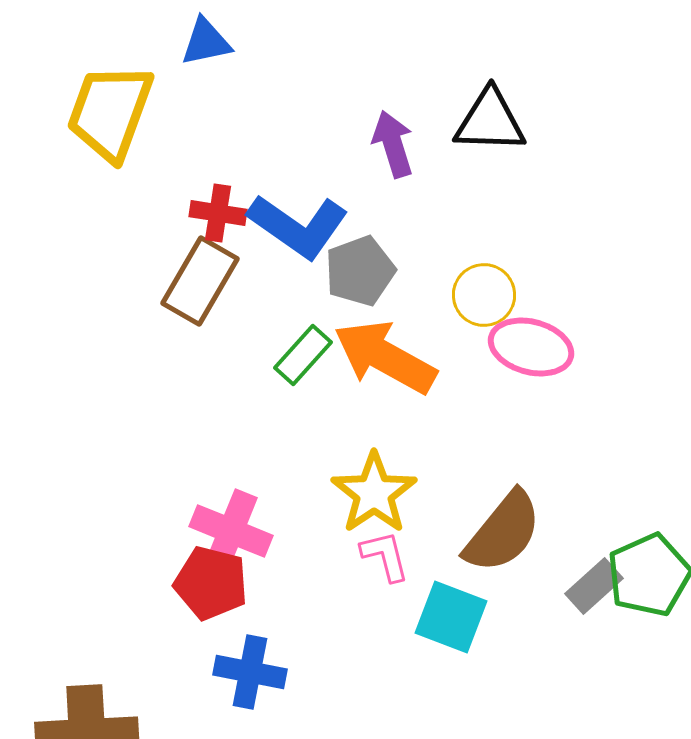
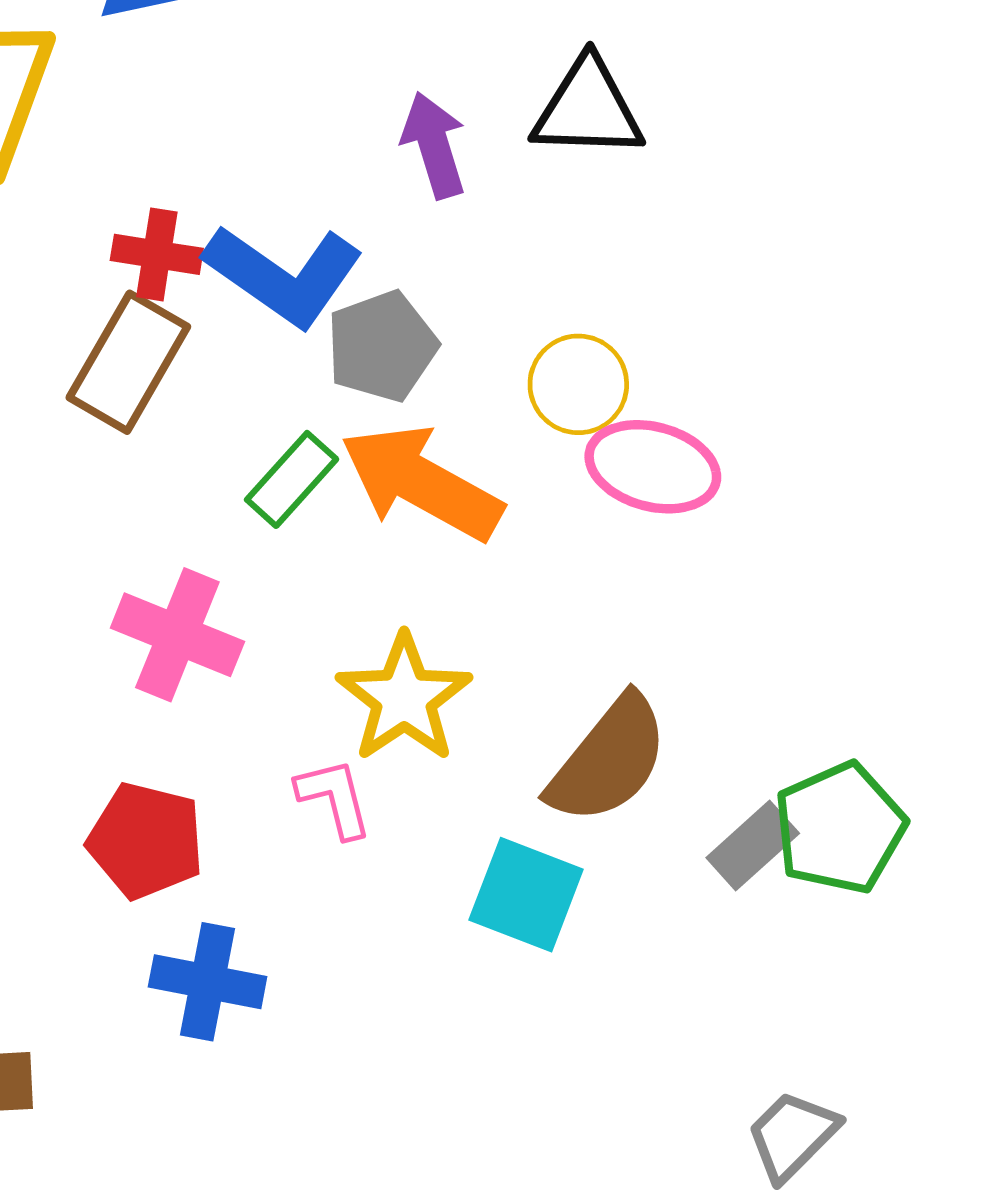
pink cross: (231, 531) -> (177, 635), moved
pink L-shape: (385, 556) -> (334, 798), moved

